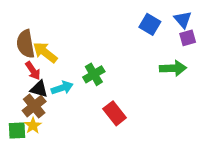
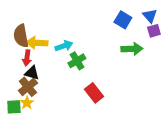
yellow arrow: (45, 52) -> (37, 43), turned -35
green arrow: (173, 68) -> (132, 49), moved
red arrow: (33, 71) -> (27, 58), turned 42
cyan arrow: (62, 88) -> (64, 46), moved

